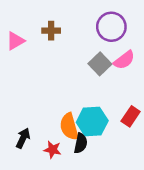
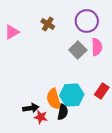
brown cross: (51, 31) -> (48, 24), moved, turned 32
pink semicircle: (124, 60) -> (97, 47), turned -54
black arrow: (23, 138) -> (31, 108), moved, turned 56

